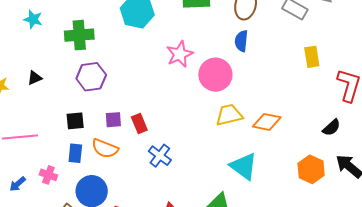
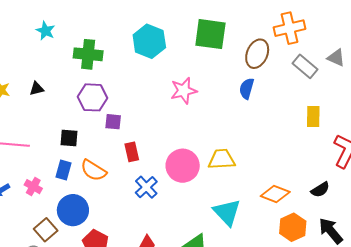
pink circle: (215, 75) -> (183, 166), moved
purple square: (113, 120) -> (113, 122), moved
orange diamond: (267, 122) -> (275, 194), moved

